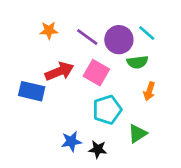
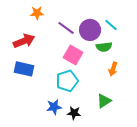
orange star: (49, 30) -> (37, 13), moved
red arrow: (59, 71) -> (24, 41), moved
cyan pentagon: (107, 110) -> (67, 81), moved

